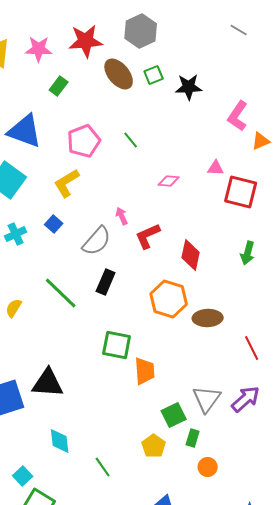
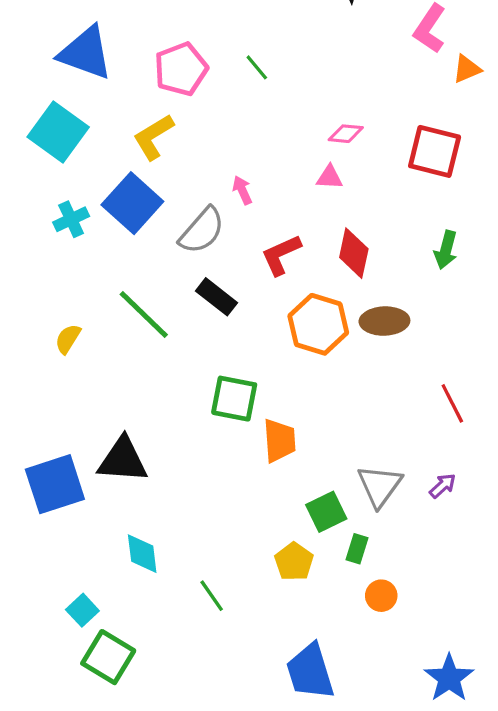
pink triangle: (216, 168) -> (330, 177), moved
pink diamond: (169, 181) -> (346, 134), moved
blue square: (54, 224) -> (132, 203), size x2.0
red L-shape: (148, 236) -> (281, 255), moved
black rectangle: (106, 282) -> (216, 297), turned -75
brown ellipse: (208, 318) -> (384, 321), moved
purple arrow: (246, 399) -> (443, 486), size x0.6

